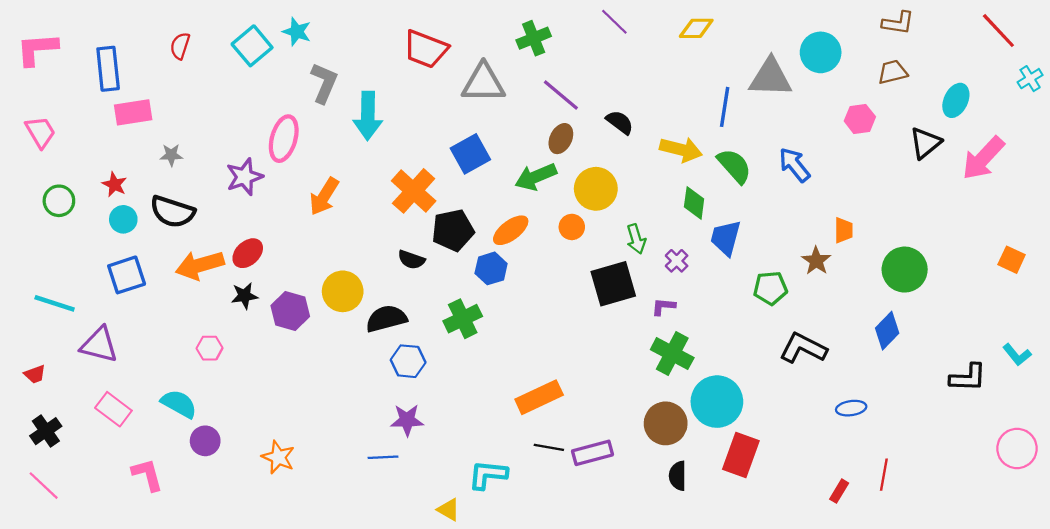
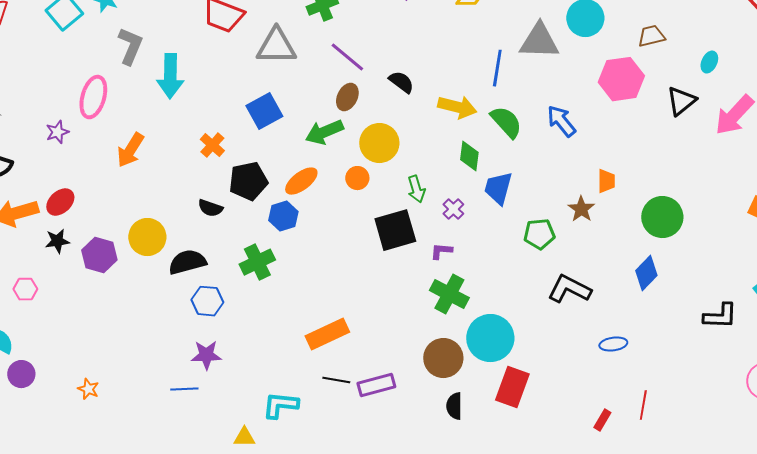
cyan ellipse: (956, 100) -> (709, 62), size x0.7
pink hexagon: (860, 119) -> (621, 79), size x1.6
purple star: (244, 177) -> (57, 132), size x0.7
orange cross: (414, 191) -> (212, 145), size x0.6
orange star: (278, 457) -> (88, 389), size x0.7
yellow triangle: (448, 510) -> (244, 437), turned -30

